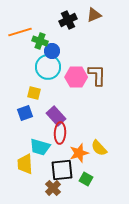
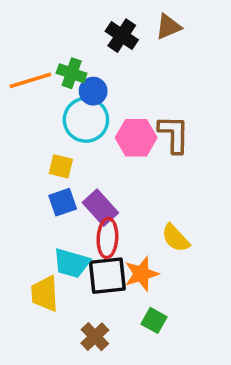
black cross: (68, 20) -> (122, 36), turned -30
orange line: (20, 32) -> (30, 80), moved
blue square: (25, 113) -> (63, 202), moved
yellow semicircle: (99, 148) -> (176, 238), moved
black square: (62, 170) -> (107, 276), moved

